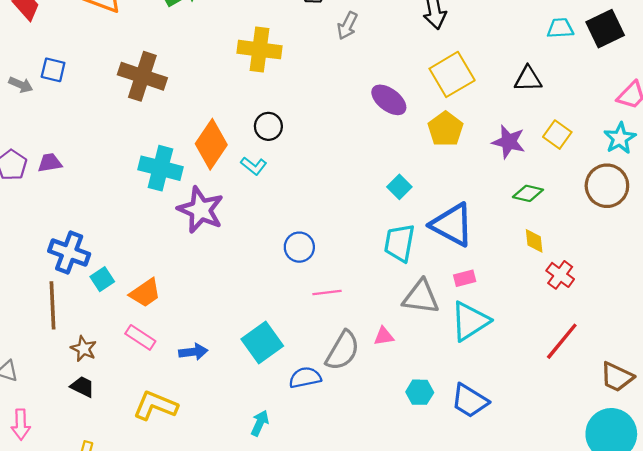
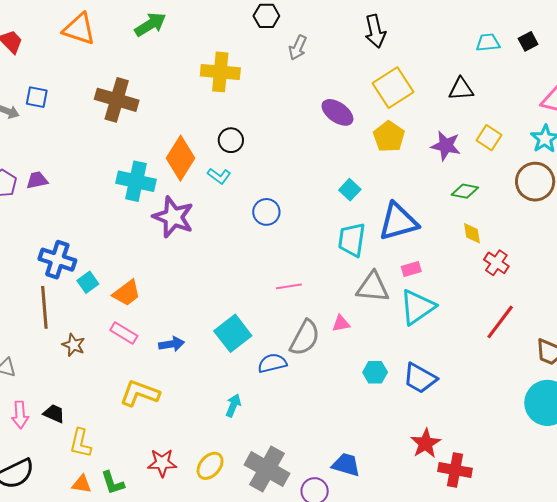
black square: (605, 29) -> (528, 41), size x0.6
blue triangle: (452, 225) -> (398, 222), turned -42
blue circle: (299, 247) -> (266, 212), moved
black trapezoid: (82, 387) -> (54, 414), moved

